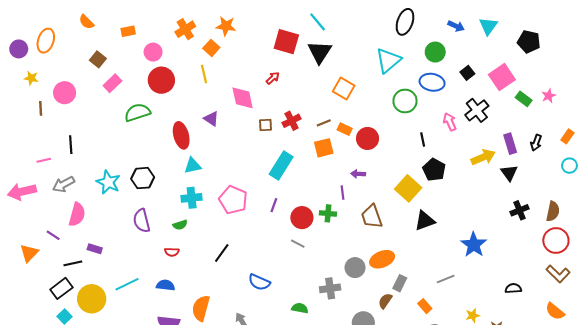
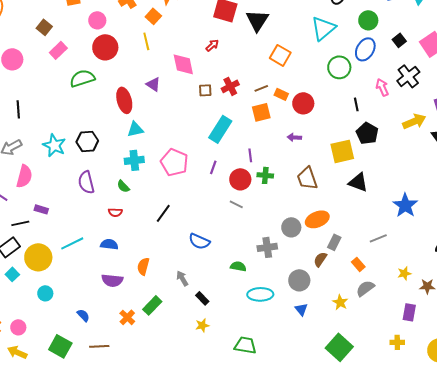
blue ellipse: (432, 82) -> (365, 49), turned -70
yellow square: (408, 188) -> (342, 151), turned 35
purple line: (343, 193) -> (250, 155), moved
black triangle: (425, 221) -> (358, 182), turned 40
green semicircle: (180, 225) -> (123, 186), turned 64
orange semicircle: (201, 308) -> (143, 266), size x0.7

